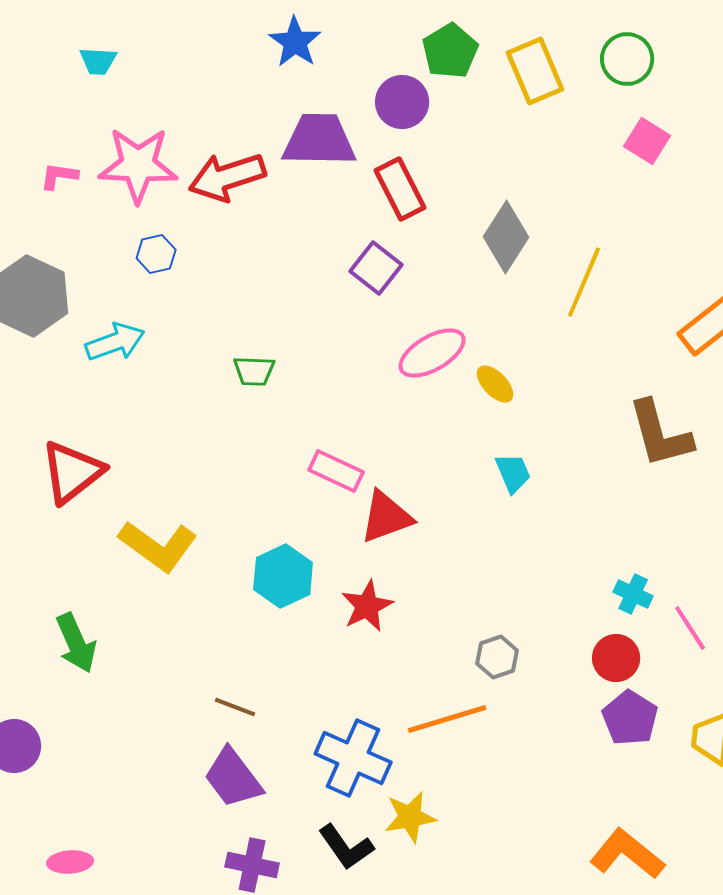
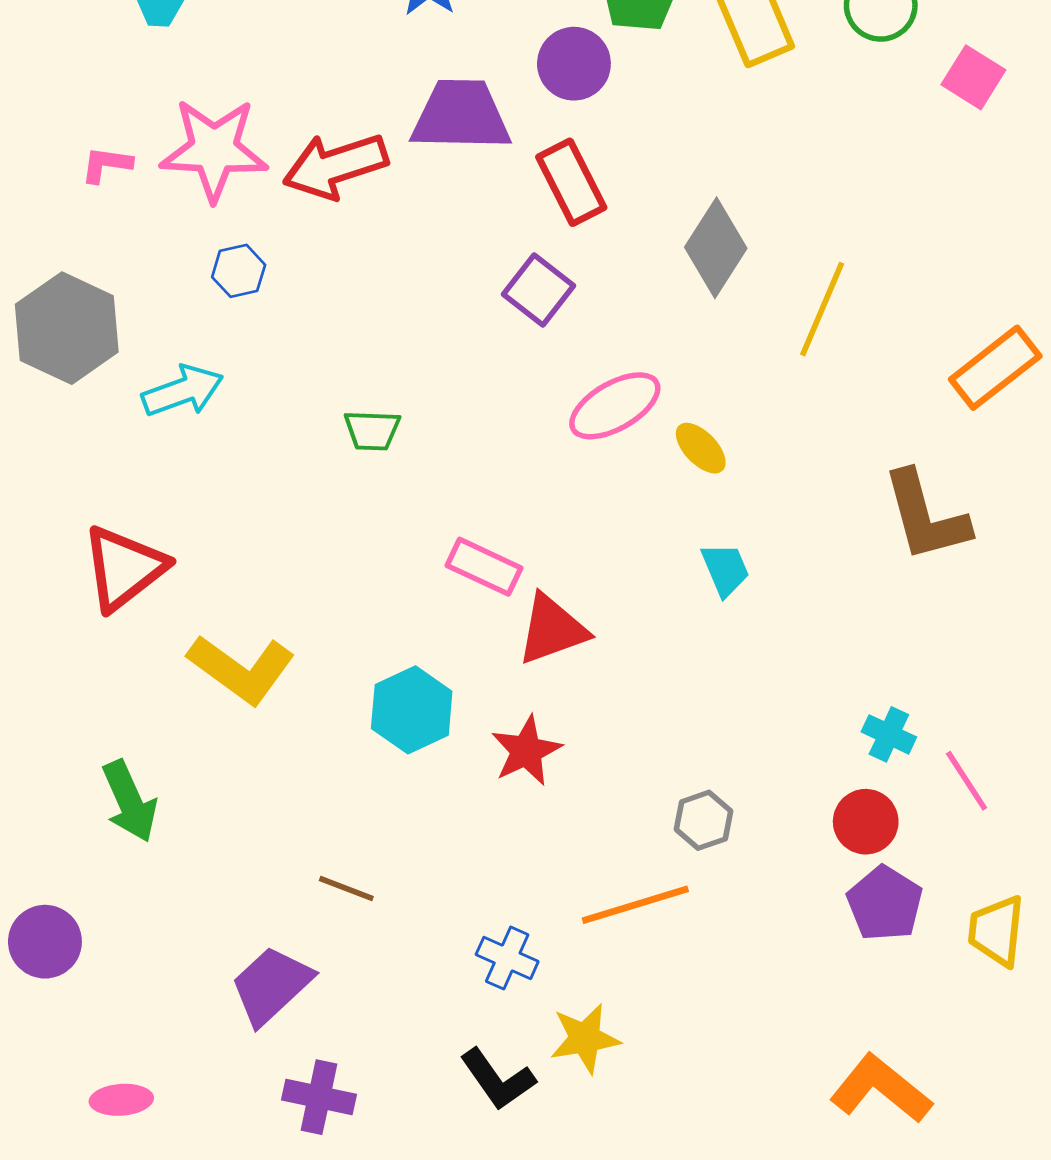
pink square: (647, 141) -> (973, 77), moved
blue cross: (353, 758) -> (507, 958), size x0.6
purple trapezoid: (233, 778) -> (271, 985), moved, turned 84
purple cross: (252, 865) -> (319, 1097), moved

